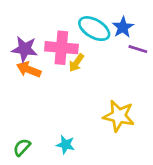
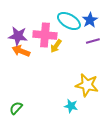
purple line: (138, 49) -> (93, 41), moved, turned -32
cyan star: (66, 145) -> (71, 106), moved

